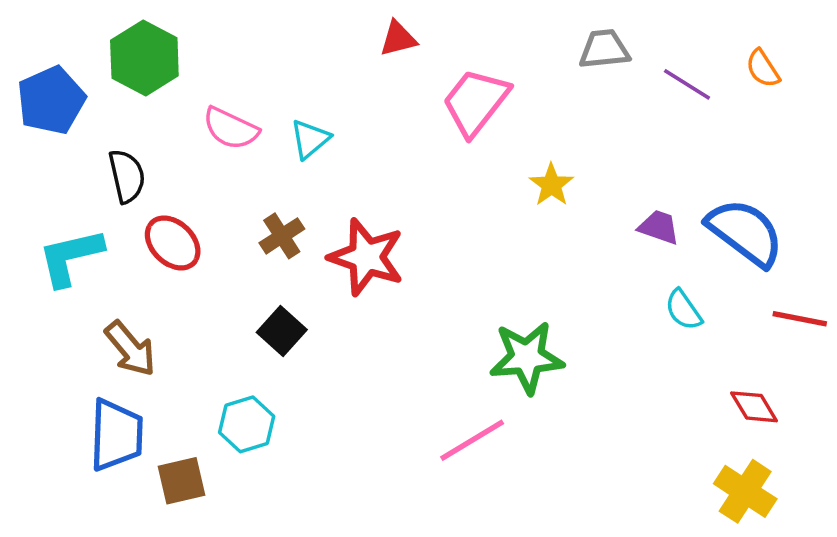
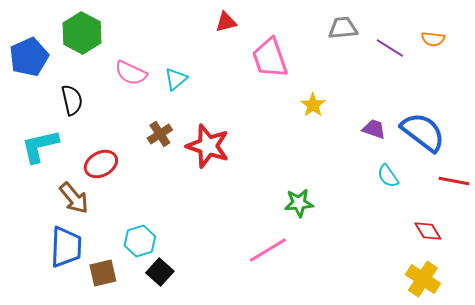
orange semicircle: (763, 69) -> (433, 39), turned -50
pink trapezoid: (476, 102) -> (270, 58), turned -57
red ellipse: (173, 243) -> (101, 164), moved, turned -72
black square: (282, 331) -> (160, 272), moved
green star: (527, 357) -> (299, 203), size x0.7

